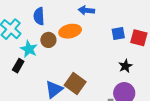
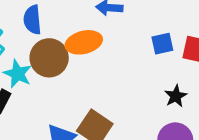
brown circle: (48, 40) -> (49, 58), size x1.5

